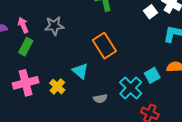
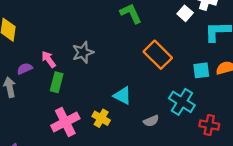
orange rectangle: (104, 46) -> (158, 55), moved
cyan square: (152, 75) -> (201, 70), moved, turned 35

